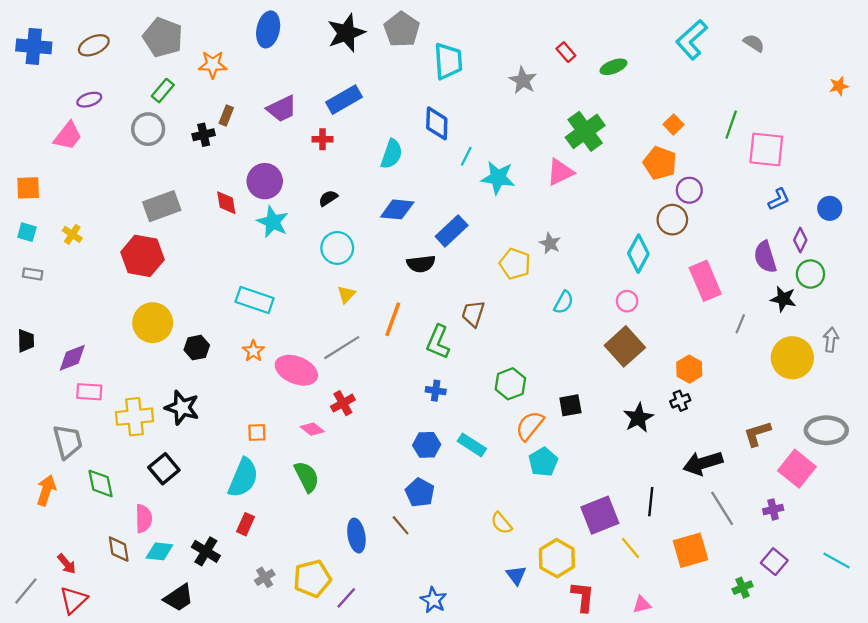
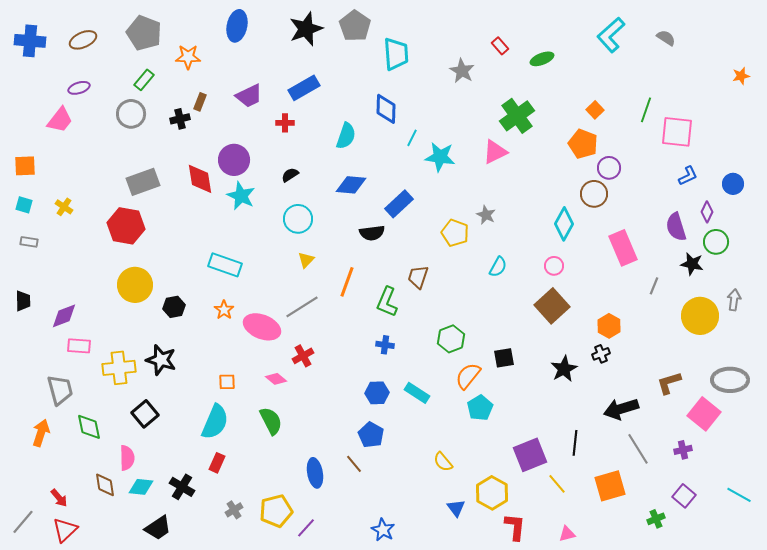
red diamond: (226, 203) -> (200, 179), size x1.4

